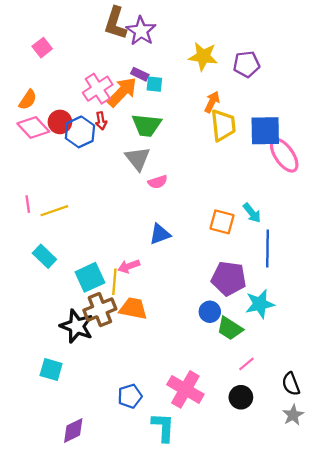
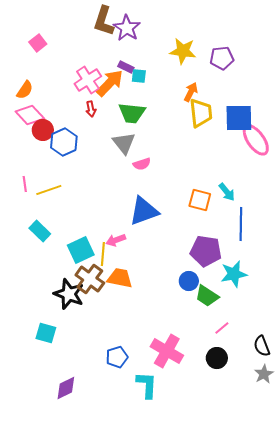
red circle: (60, 122) -> (43, 130), moved
blue hexagon: (80, 132) -> (64, 142), moved
blue triangle: (160, 234) -> (144, 211), size x1.5
brown cross: (100, 310) -> (90, 279), turned -32

